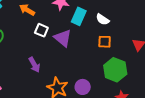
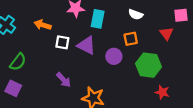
white semicircle: (103, 19) -> (136, 14), moved
purple circle: (83, 87) -> (114, 56), moved

